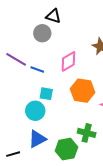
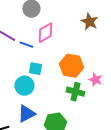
pink diamond: (68, 61) -> (45, 33), moved
green cross: (87, 133) -> (75, 92), moved

